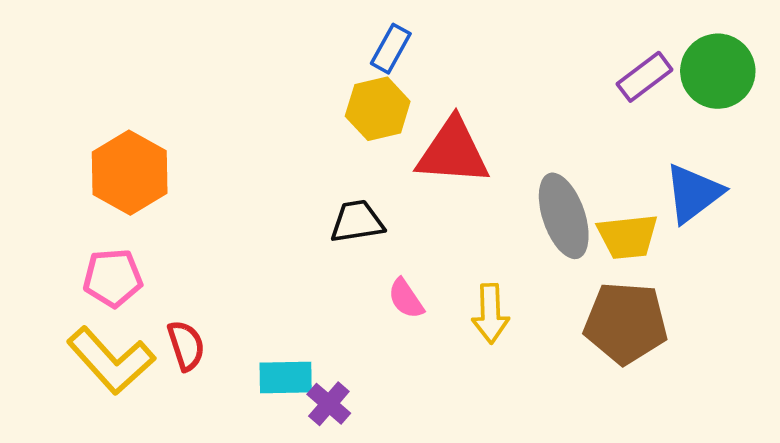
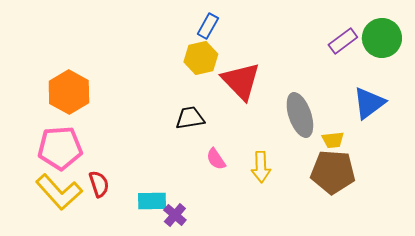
red triangle: (453, 152) -> (241, 81), turned 42
yellow trapezoid: (628, 237) -> (333, 140), moved, size x0.7
pink pentagon: (113, 278) -> (60, 148), size x1.4

